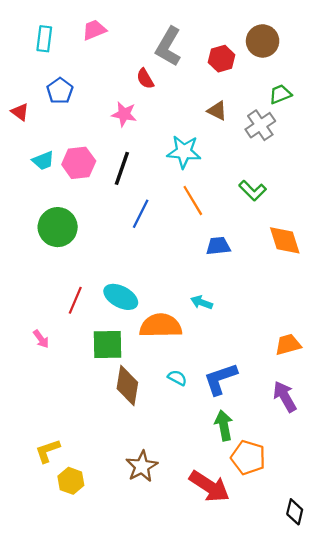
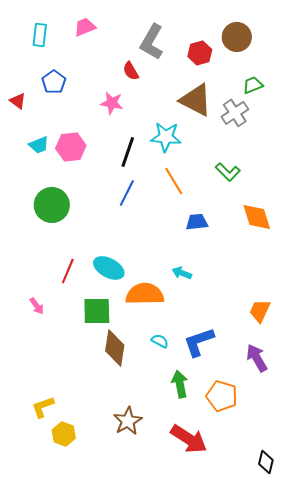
brown triangle: (217, 111) -> (196, 100), size x1.8
black line: (122, 168) -> (128, 152), moved
orange trapezoid: (288, 345) -> (260, 311), turned -50
green arrow: (224, 425) -> (180, 384), moved
orange pentagon: (248, 458) -> (222, 396), moved

